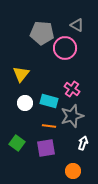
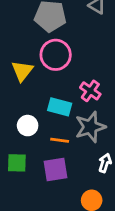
pink circle: (65, 48) -> (56, 55), moved
white circle: (25, 103) -> (28, 126), moved
green square: (17, 143) -> (17, 163), turned -35

